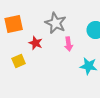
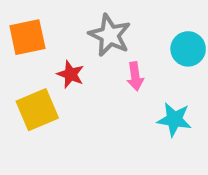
yellow square: (19, 61) -> (37, 110), size x1.5

